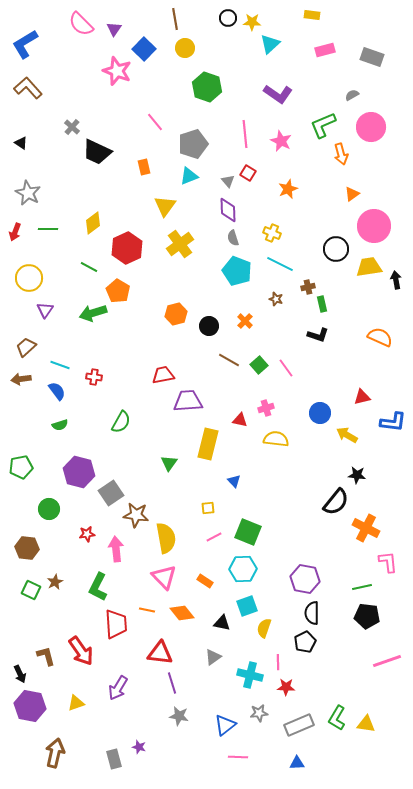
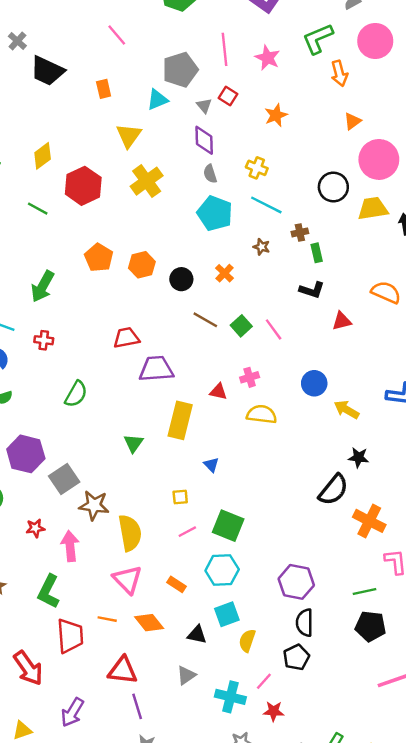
gray pentagon: (193, 144) -> (180, 70), moved
orange pentagon: (118, 291) -> (99, 258), moved
green arrow: (93, 313) -> (43, 286), moved, turned -44
red triangle: (362, 397) -> (342, 321), moved
pink line: (278, 662) -> (264, 681), turned 42

